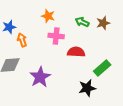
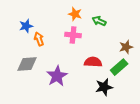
orange star: (48, 16) -> (75, 14), moved
brown star: (103, 23) -> (126, 47), moved
red semicircle: (76, 52) -> (93, 62), moved

